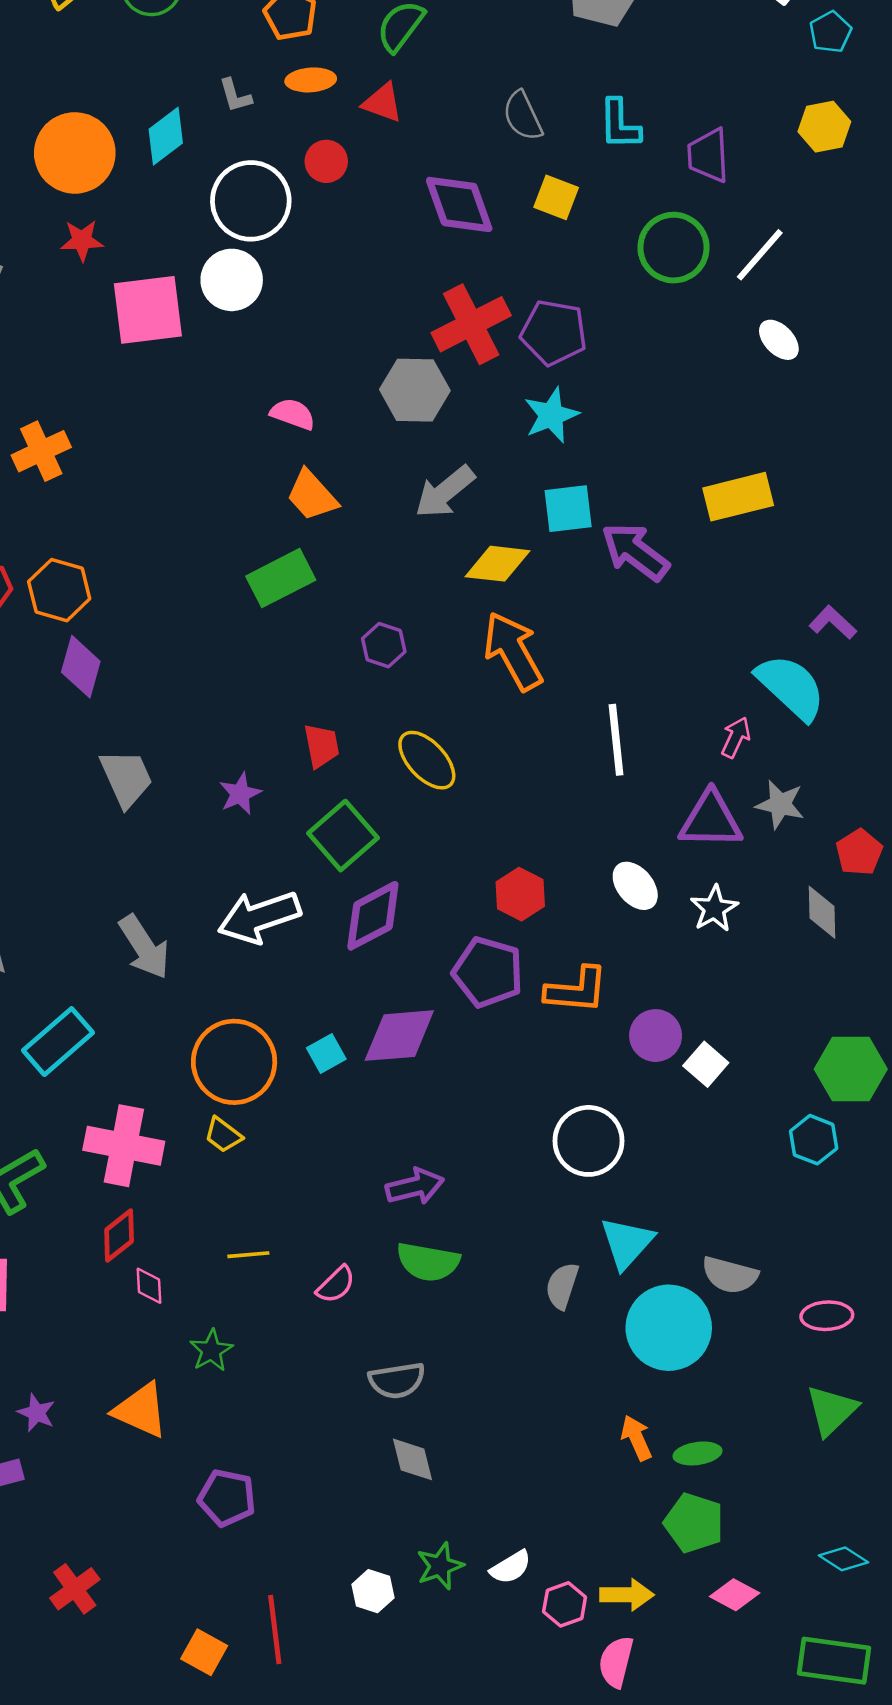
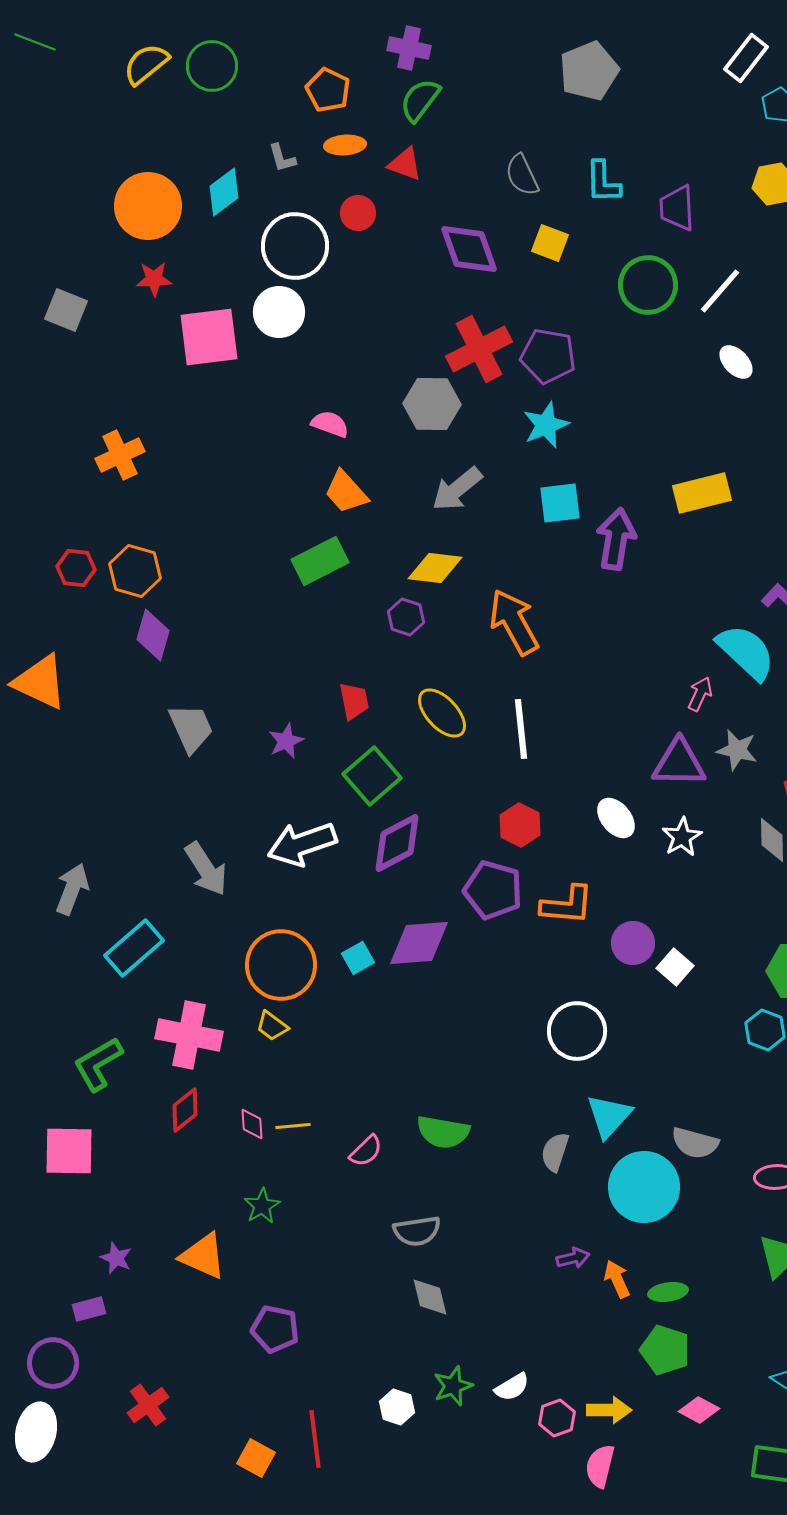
purple arrow: (635, 552) -> (616, 539), turned 62
yellow diamond: (497, 564) -> (435, 568), moved
white line: (616, 740) -> (521, 729), moved
purple arrow: (415, 1186) -> (573, 1258), moved, size x0.7
pink diamond: (149, 1286) -> (252, 1124), moved

